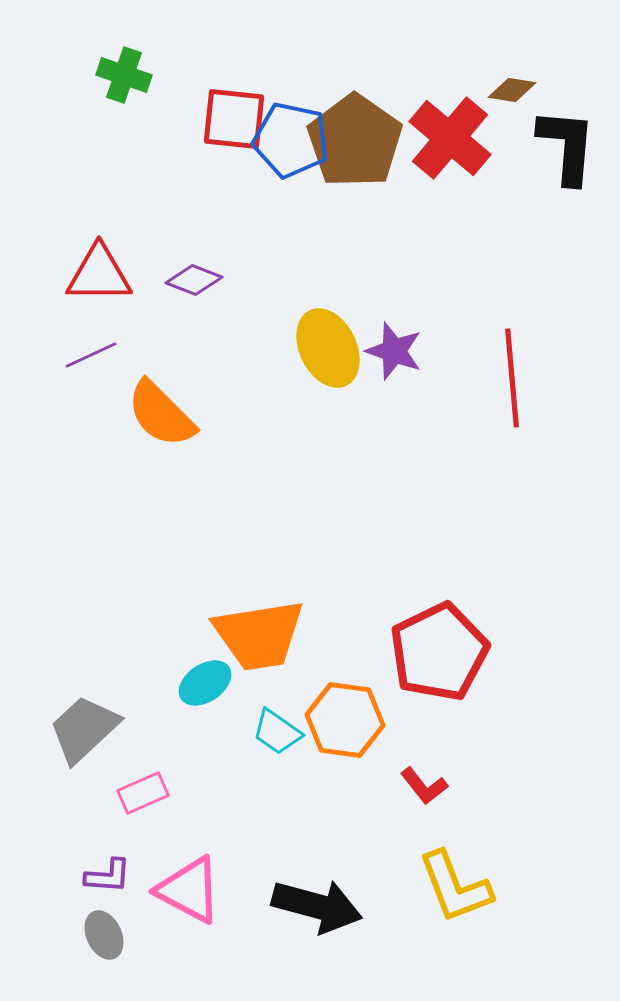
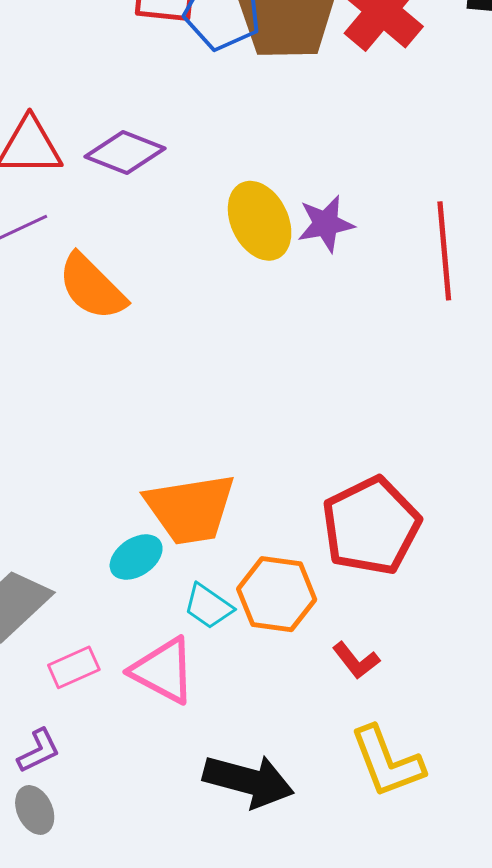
purple diamond: (194, 280) -> (125, 152), size x1.4
purple star: (394, 351) -> (326, 224), turned -30
purple L-shape: (108, 876) -> (39, 751), turned -30
pink triangle: (189, 890) -> (163, 670), moved

